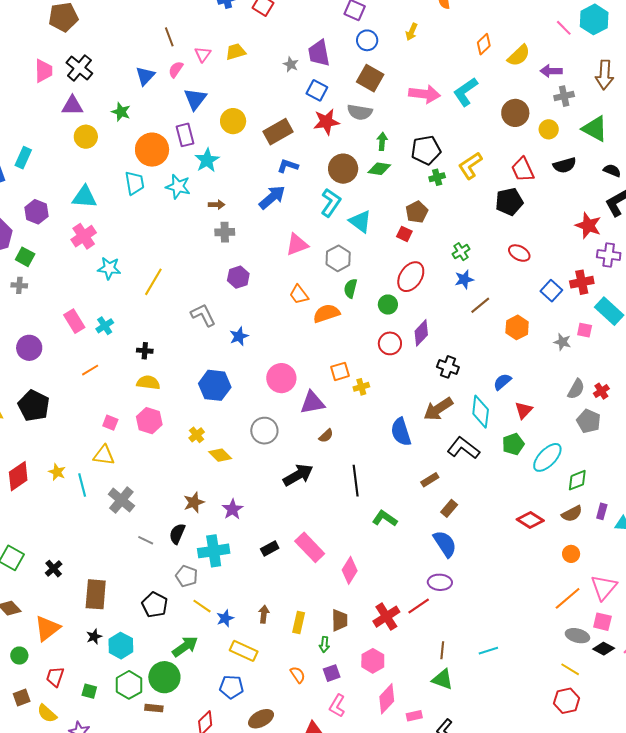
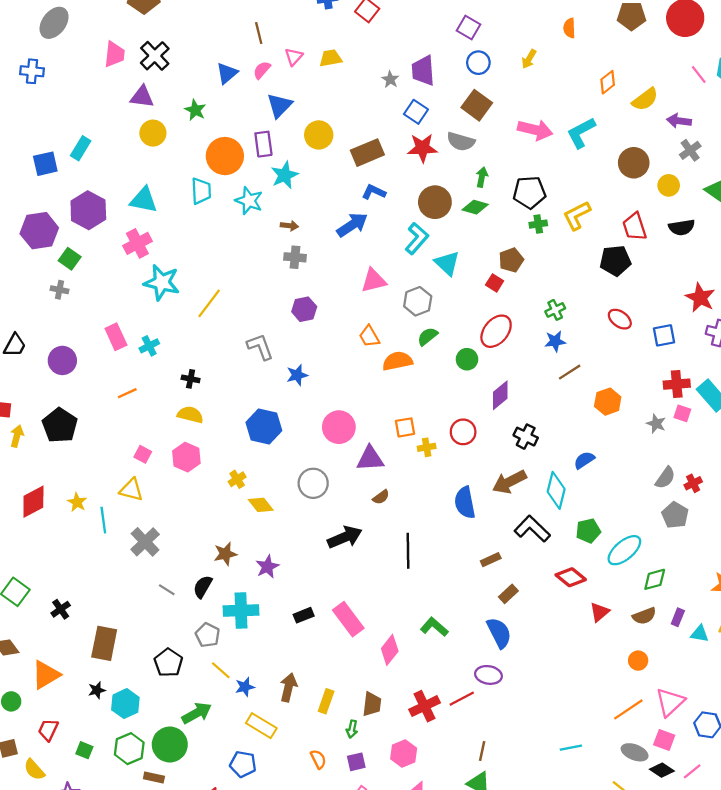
gray cross: (564, 96) -> (690, 150), turned -30
purple hexagon: (37, 212) -> (88, 210), size x1.4
cyan star: (109, 268) -> (162, 282), size x1.4
red cross: (582, 282) -> (677, 384), moved
green semicircle: (351, 288) -> (428, 336), turned 30
blue square: (551, 291) -> (664, 335), moved, turned 30
red circle: (390, 343) -> (463, 432), moved
red triangle: (524, 410) -> (600, 612), moved
green L-shape: (385, 518) -> (434, 627), moved
red diamond: (530, 520) -> (571, 577), moved
brown arrow: (264, 614) -> (289, 687), size x1.4
cyan line: (488, 651) -> (571, 748), moved

